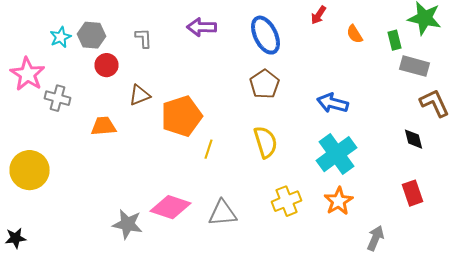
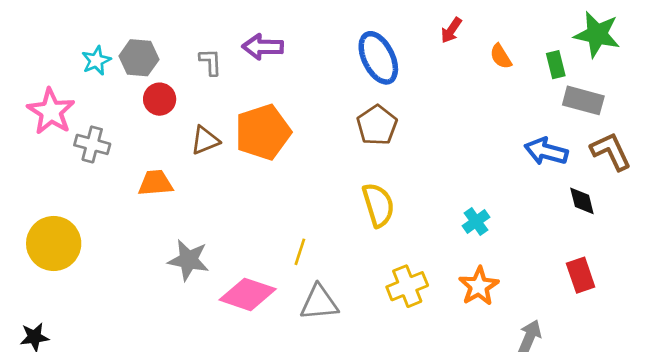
purple arrow: (202, 27) -> (263, 47), moved
blue arrow: (332, 103) -> (546, 151), moved
orange pentagon: (182, 116) -> (263, 132), moved
yellow line: (208, 149) -> (300, 252), moved
cyan cross: (336, 154) -> (476, 221), size x0.5
gray star: (128, 224) -> (188, 260), moved

